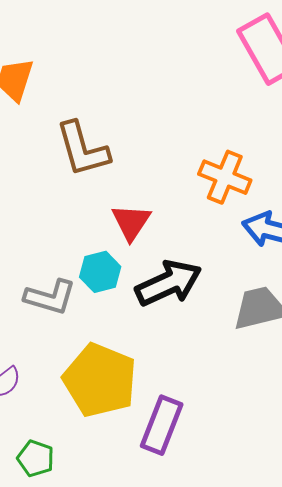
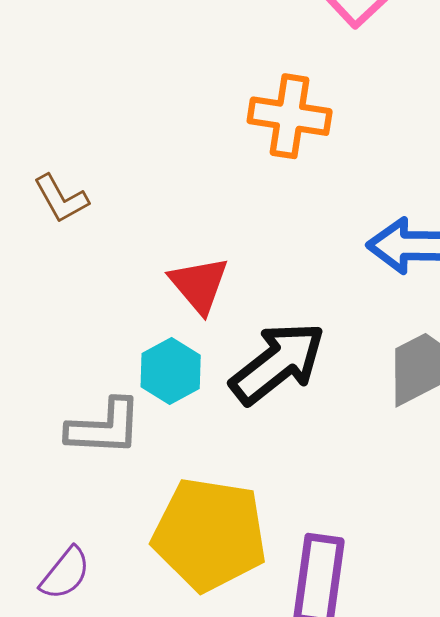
brown L-shape: (83, 149) -> (61, 199), moved, size x0.6
orange cross: (225, 177) -> (290, 116), moved

